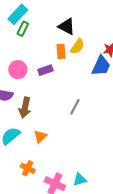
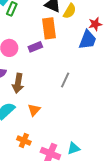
yellow semicircle: (77, 47) -> (70, 11), moved
orange rectangle: (61, 51) -> (49, 28), size x1.5

